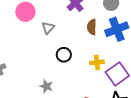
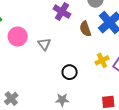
black circle: (64, 55) -> (70, 72), moved

